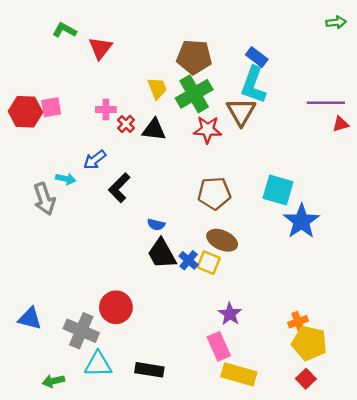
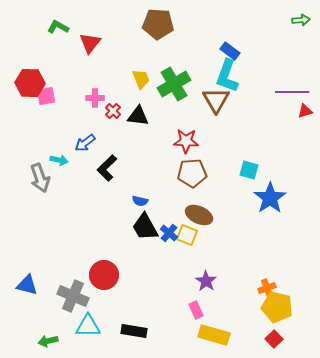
brown pentagon: (194, 57) -> (158, 24), moved
red hexagon: (25, 112) -> (30, 83), moved
red star: (208, 130) -> (186, 141), moved
cyan square: (278, 190) -> (249, 170), size x0.7
pink rectangle: (219, 346) -> (196, 310), size x0.7

